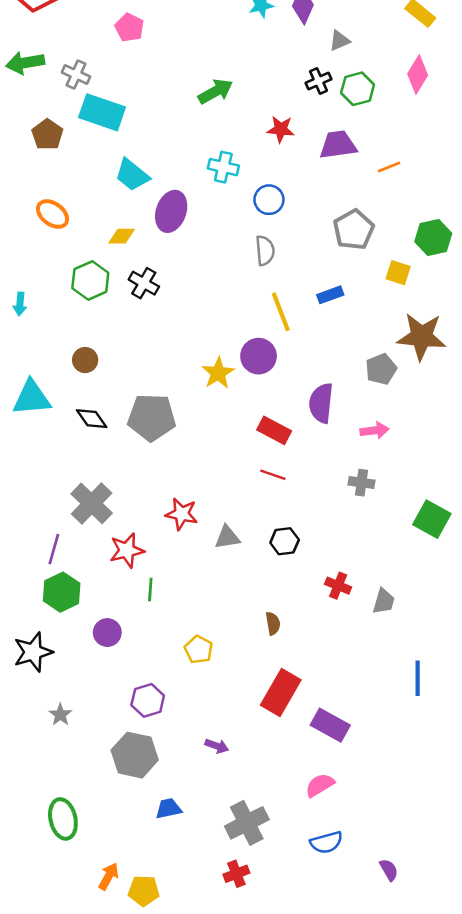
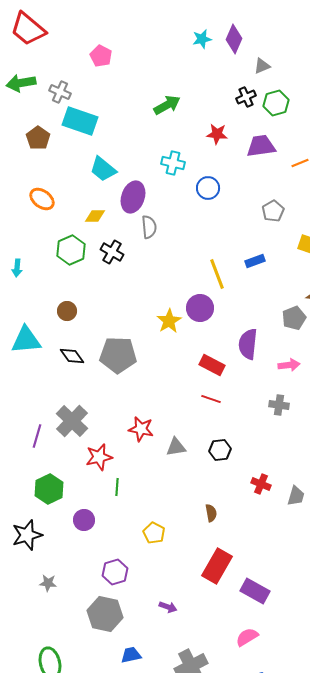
gray pentagon: (354, 230) -> (273, 211), size x0.7
gray semicircle: (265, 251) -> (149, 227), moved
purple line: (54, 549) -> (37, 436), moved
gray star: (60, 715) -> (48, 583), turned -30

